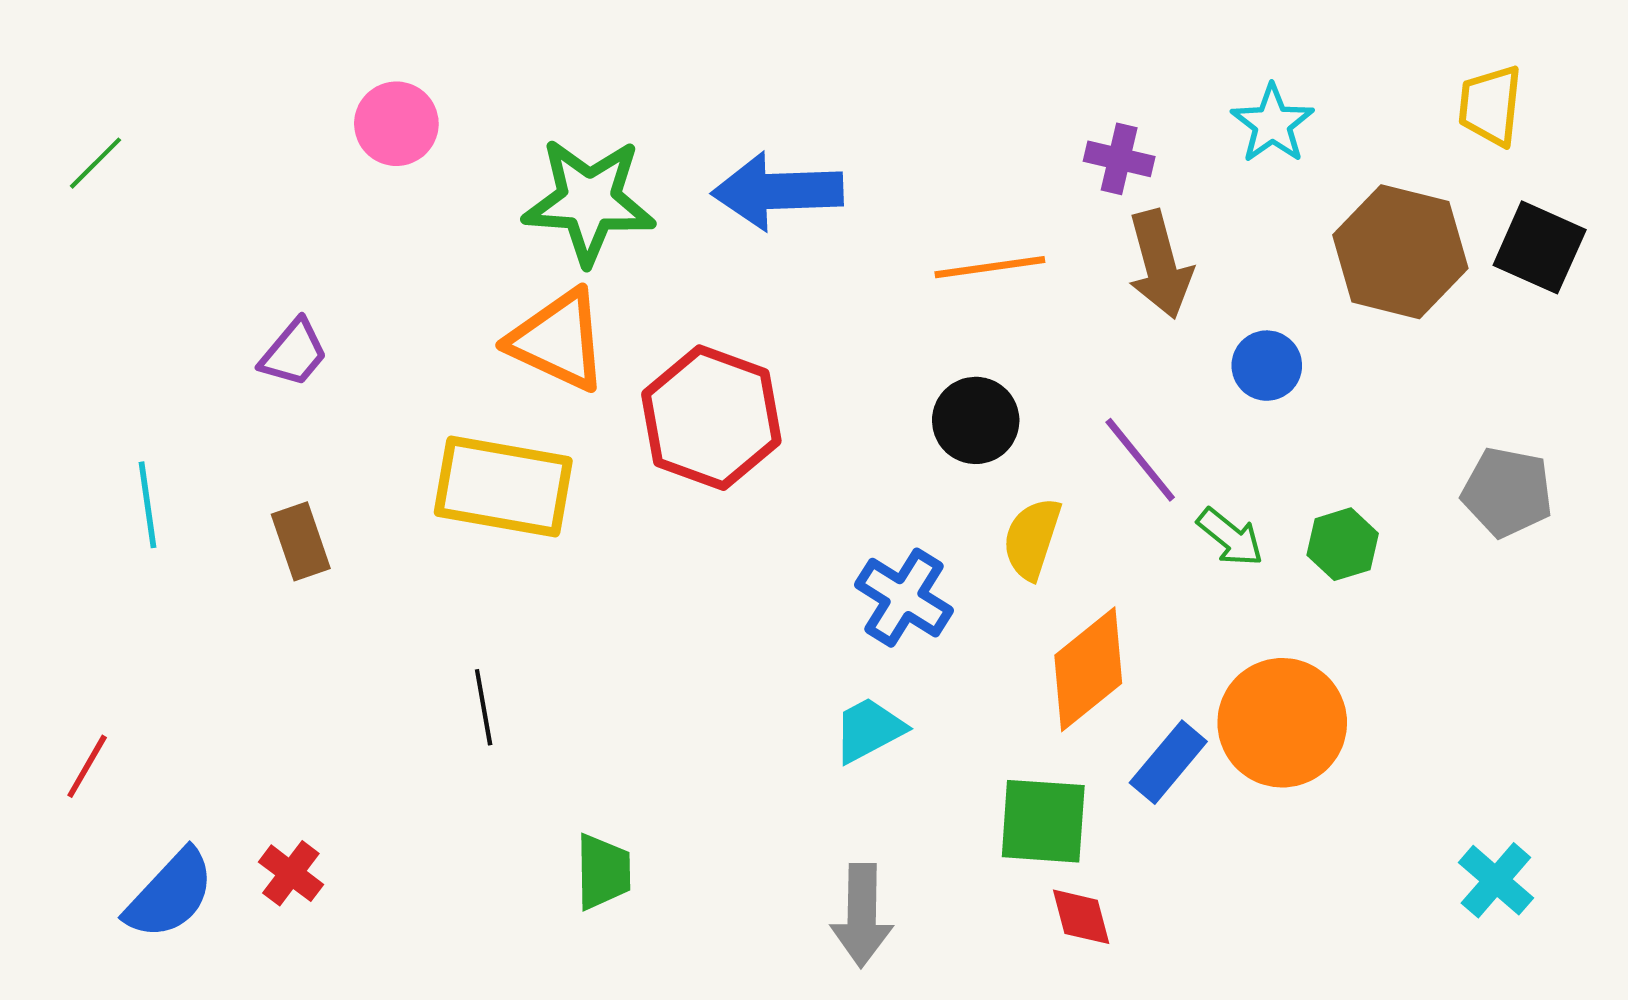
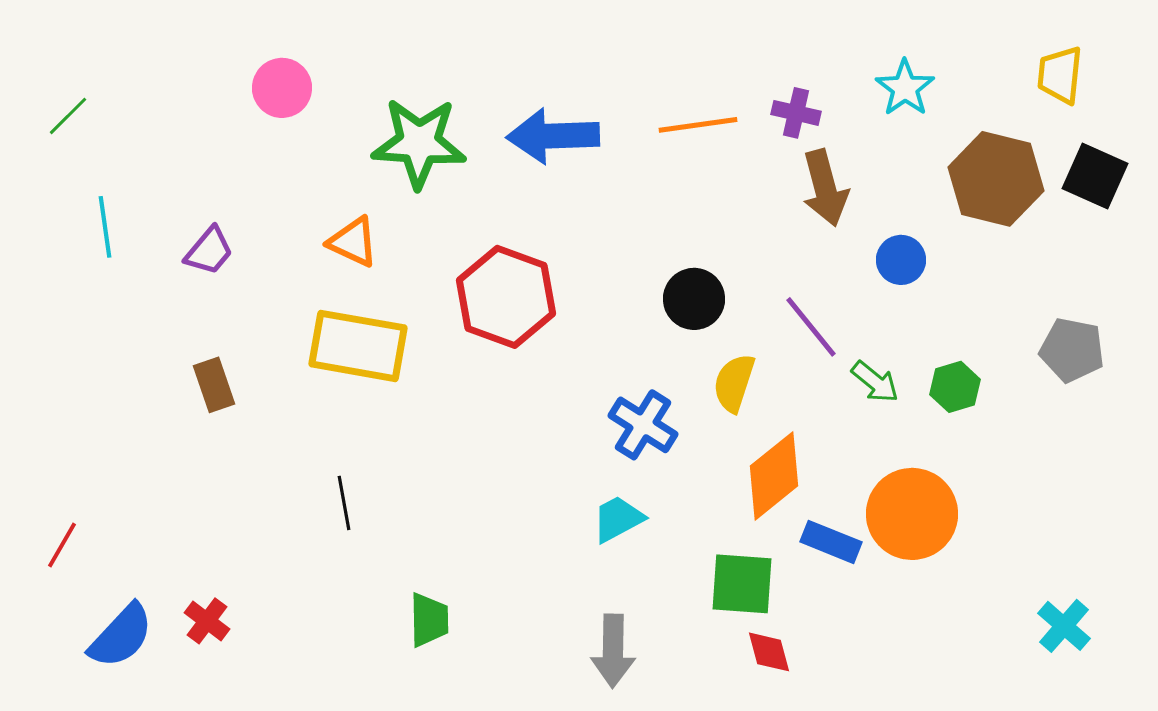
orange line: (990, 267) -> (698, 125), moved
orange triangle: (558, 340) -> (353, 242), moved, size x0.7
cyan line: (148, 505) -> (105, 227), moved
blue rectangle: (1168, 762) -> (831, 542), turned 72

